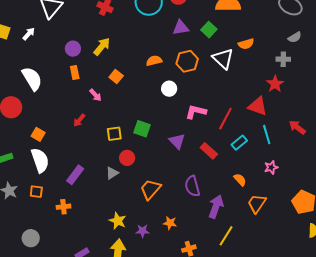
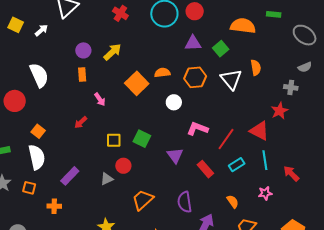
orange semicircle: (246, 44) -> (256, 68), turned -91
orange square: (116, 76) -> (137, 83), moved, size x1.6
red arrow: (297, 127) -> (291, 174), moved

